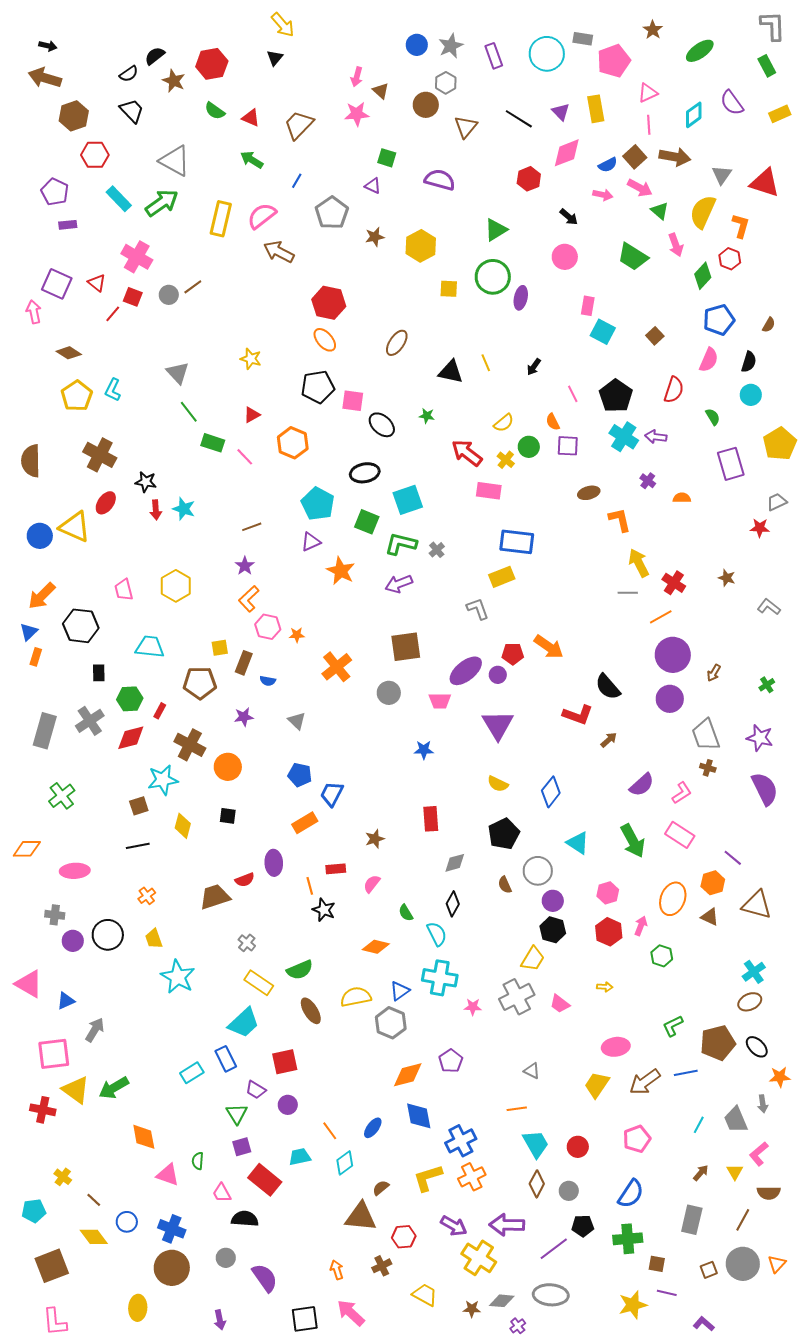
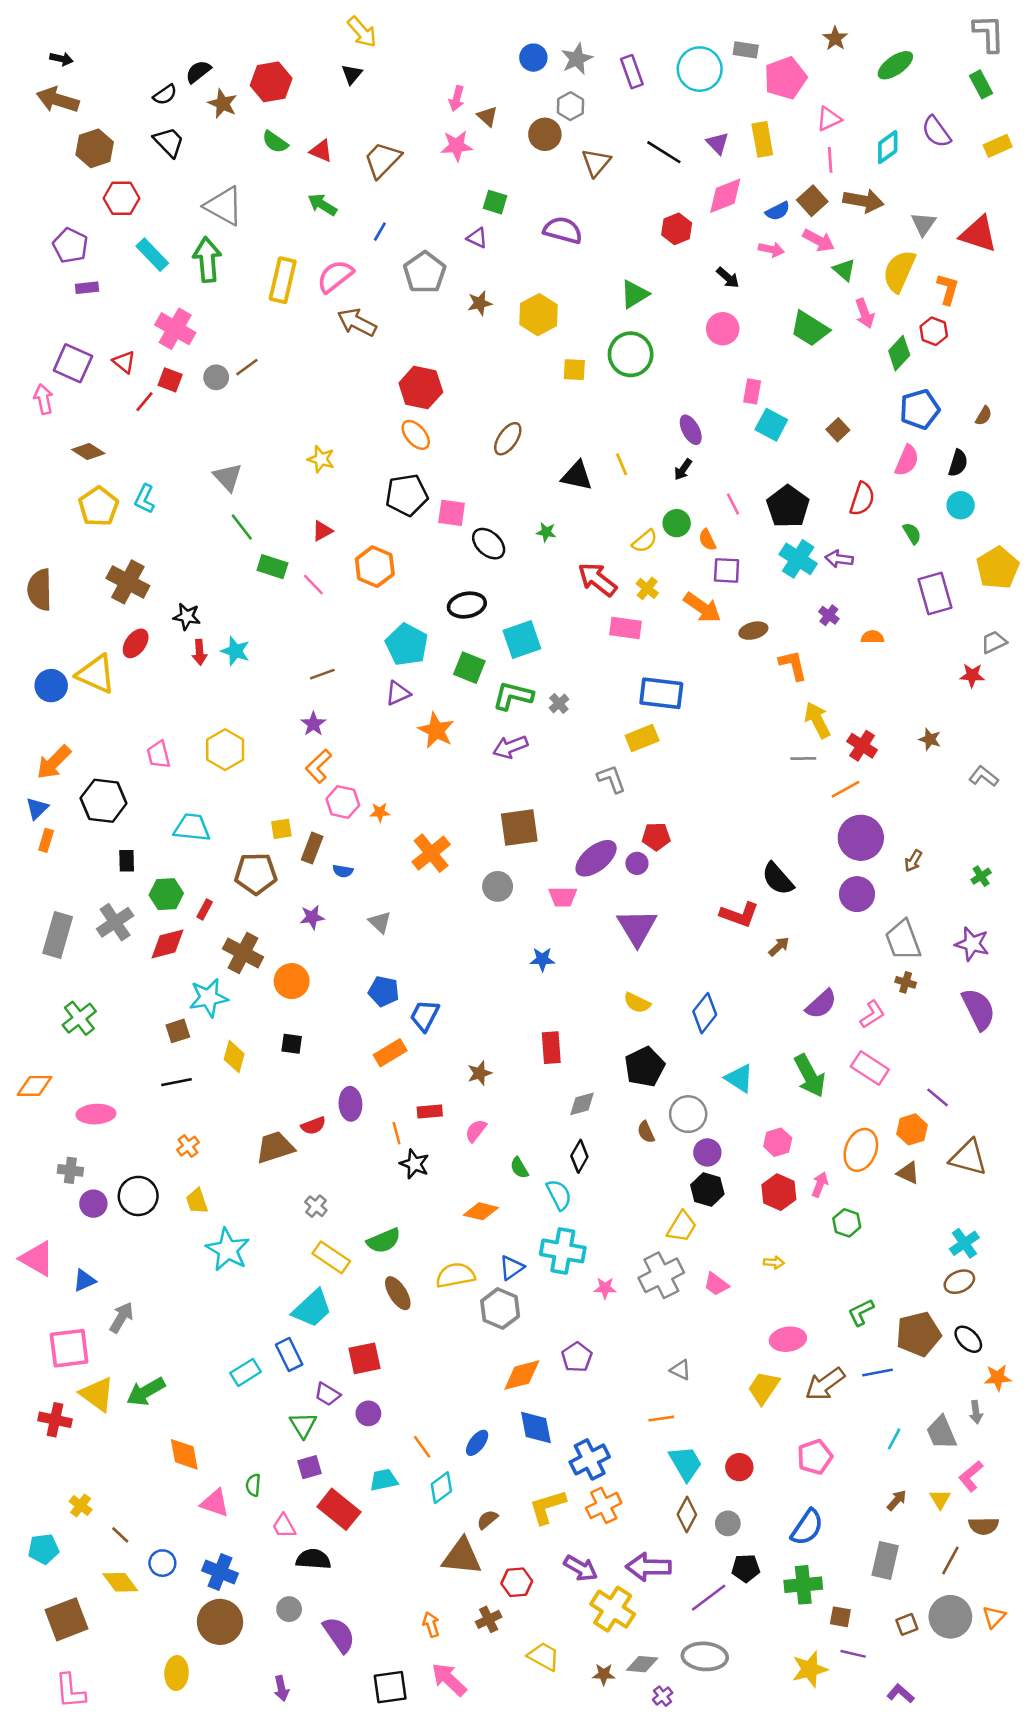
green arrow: (162, 203) -> (207, 260), turned -60
purple ellipse: (521, 298) -> (691, 430), moved, turned -40
green circle: (529, 447) -> (677, 523), moved
orange arrow: (549, 647) -> (702, 608), moved

